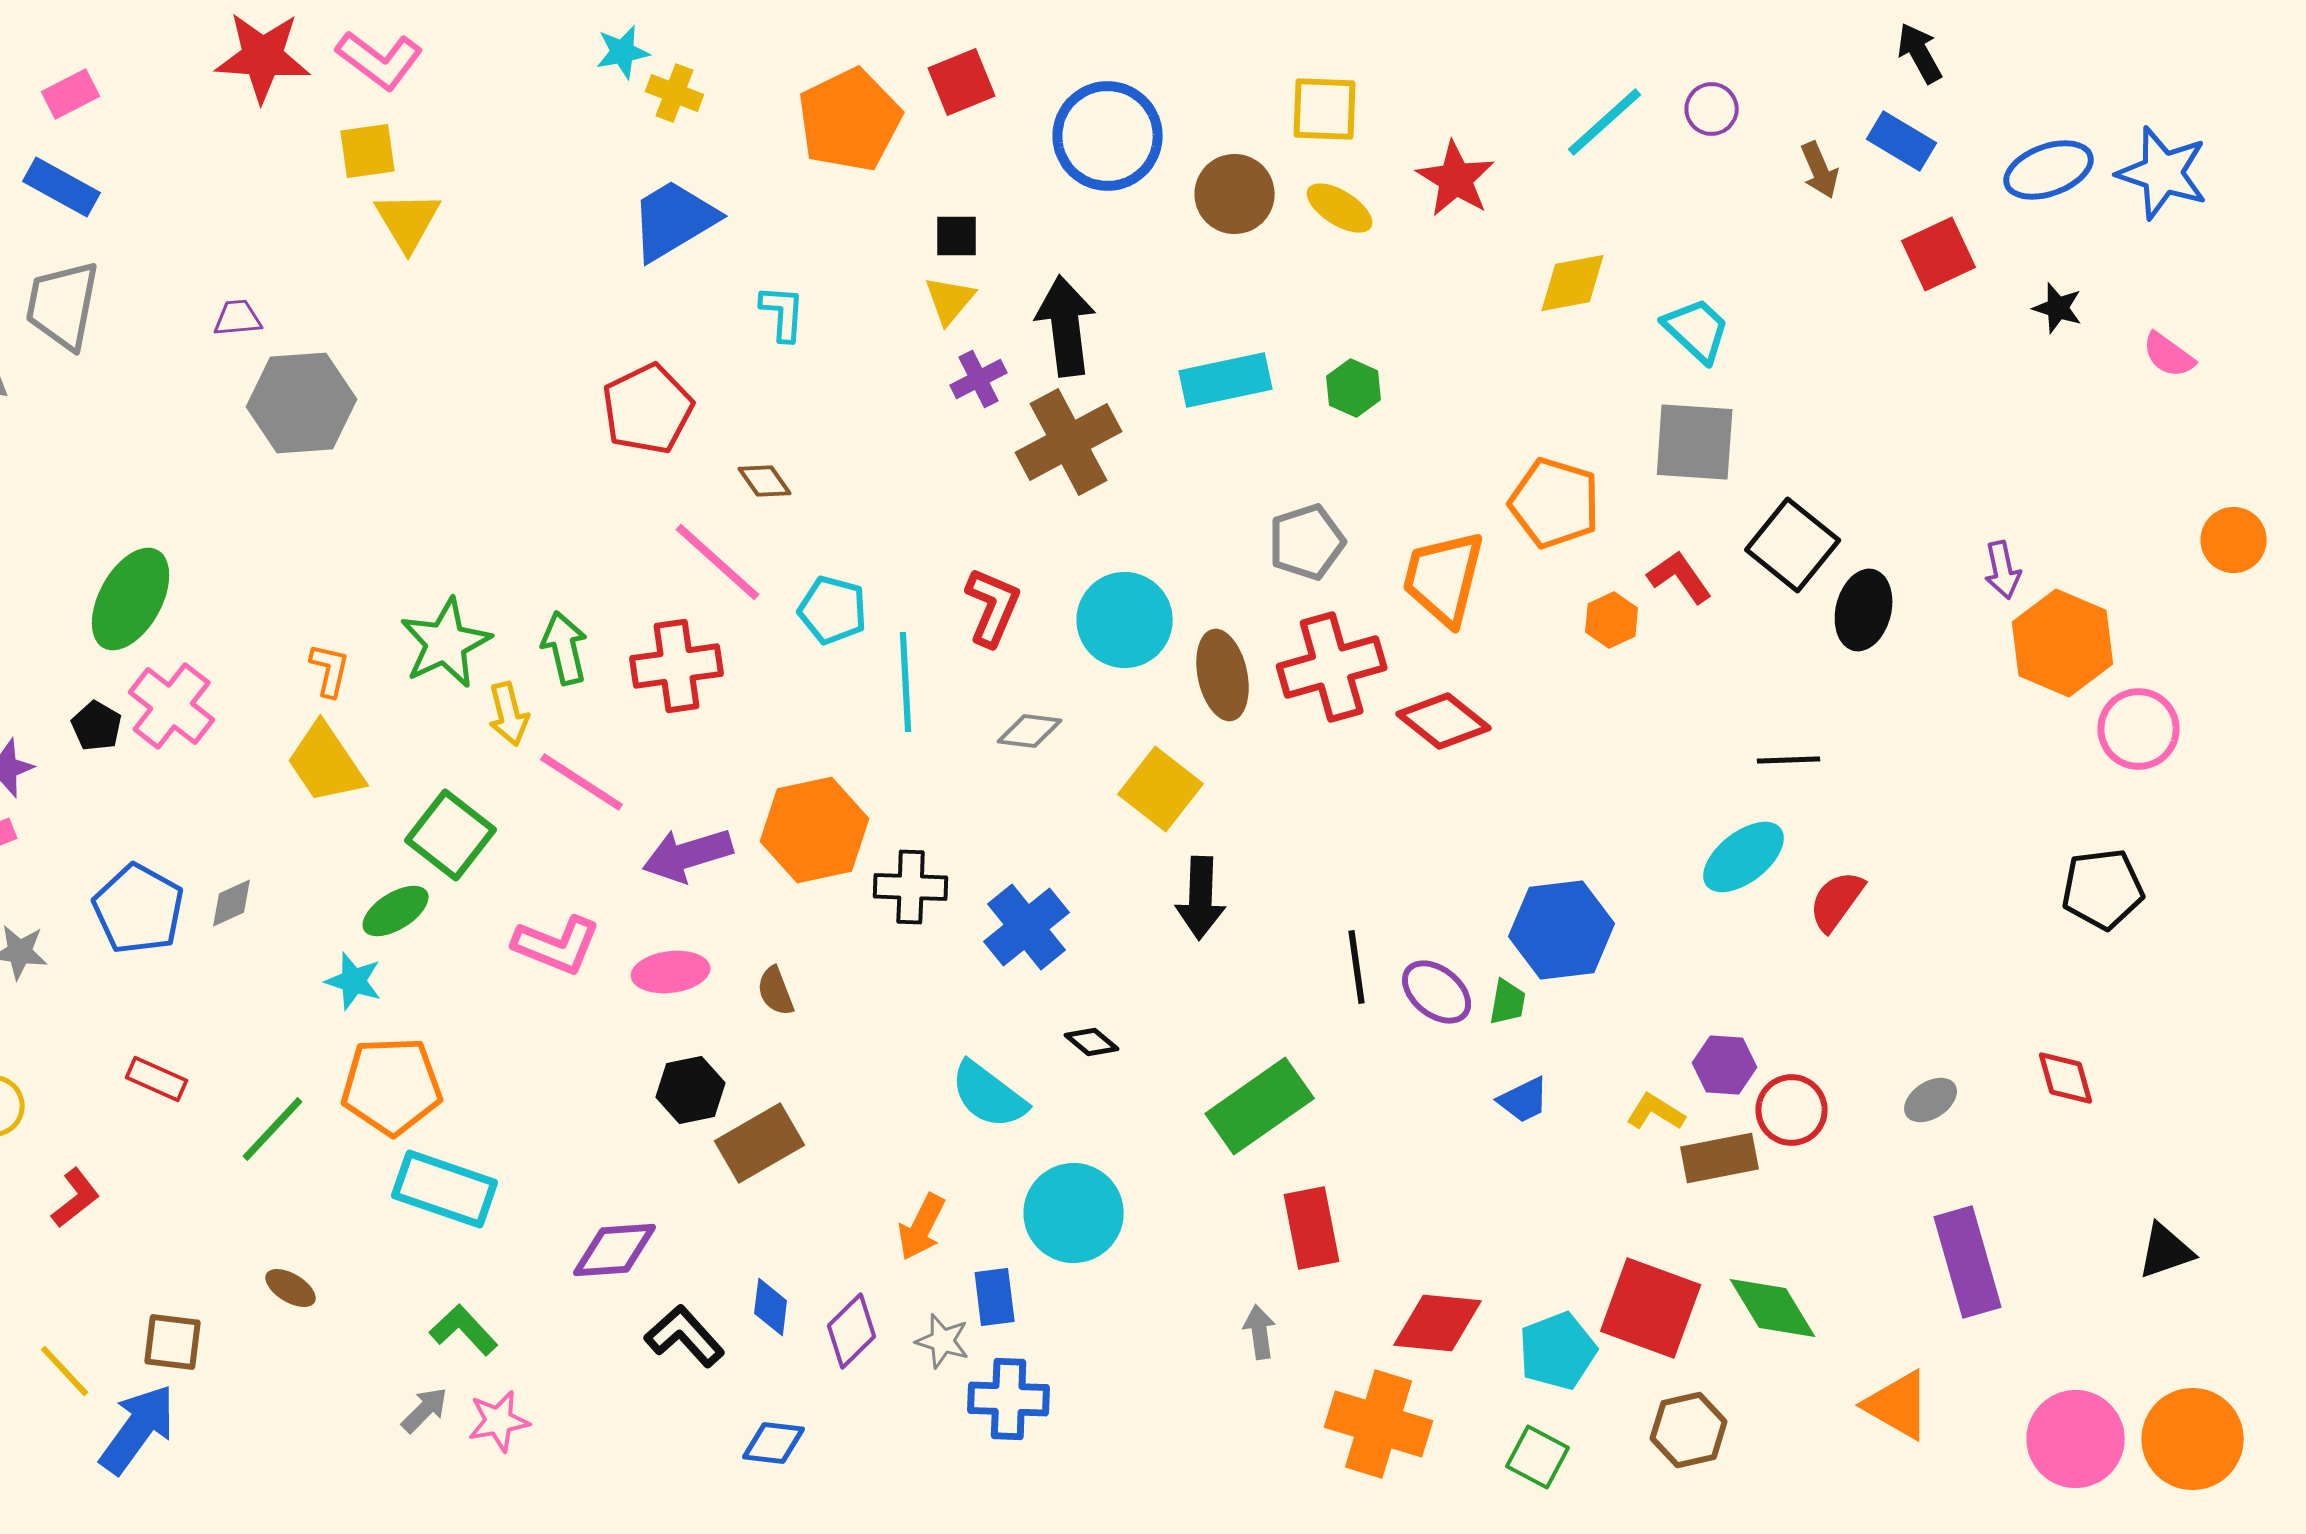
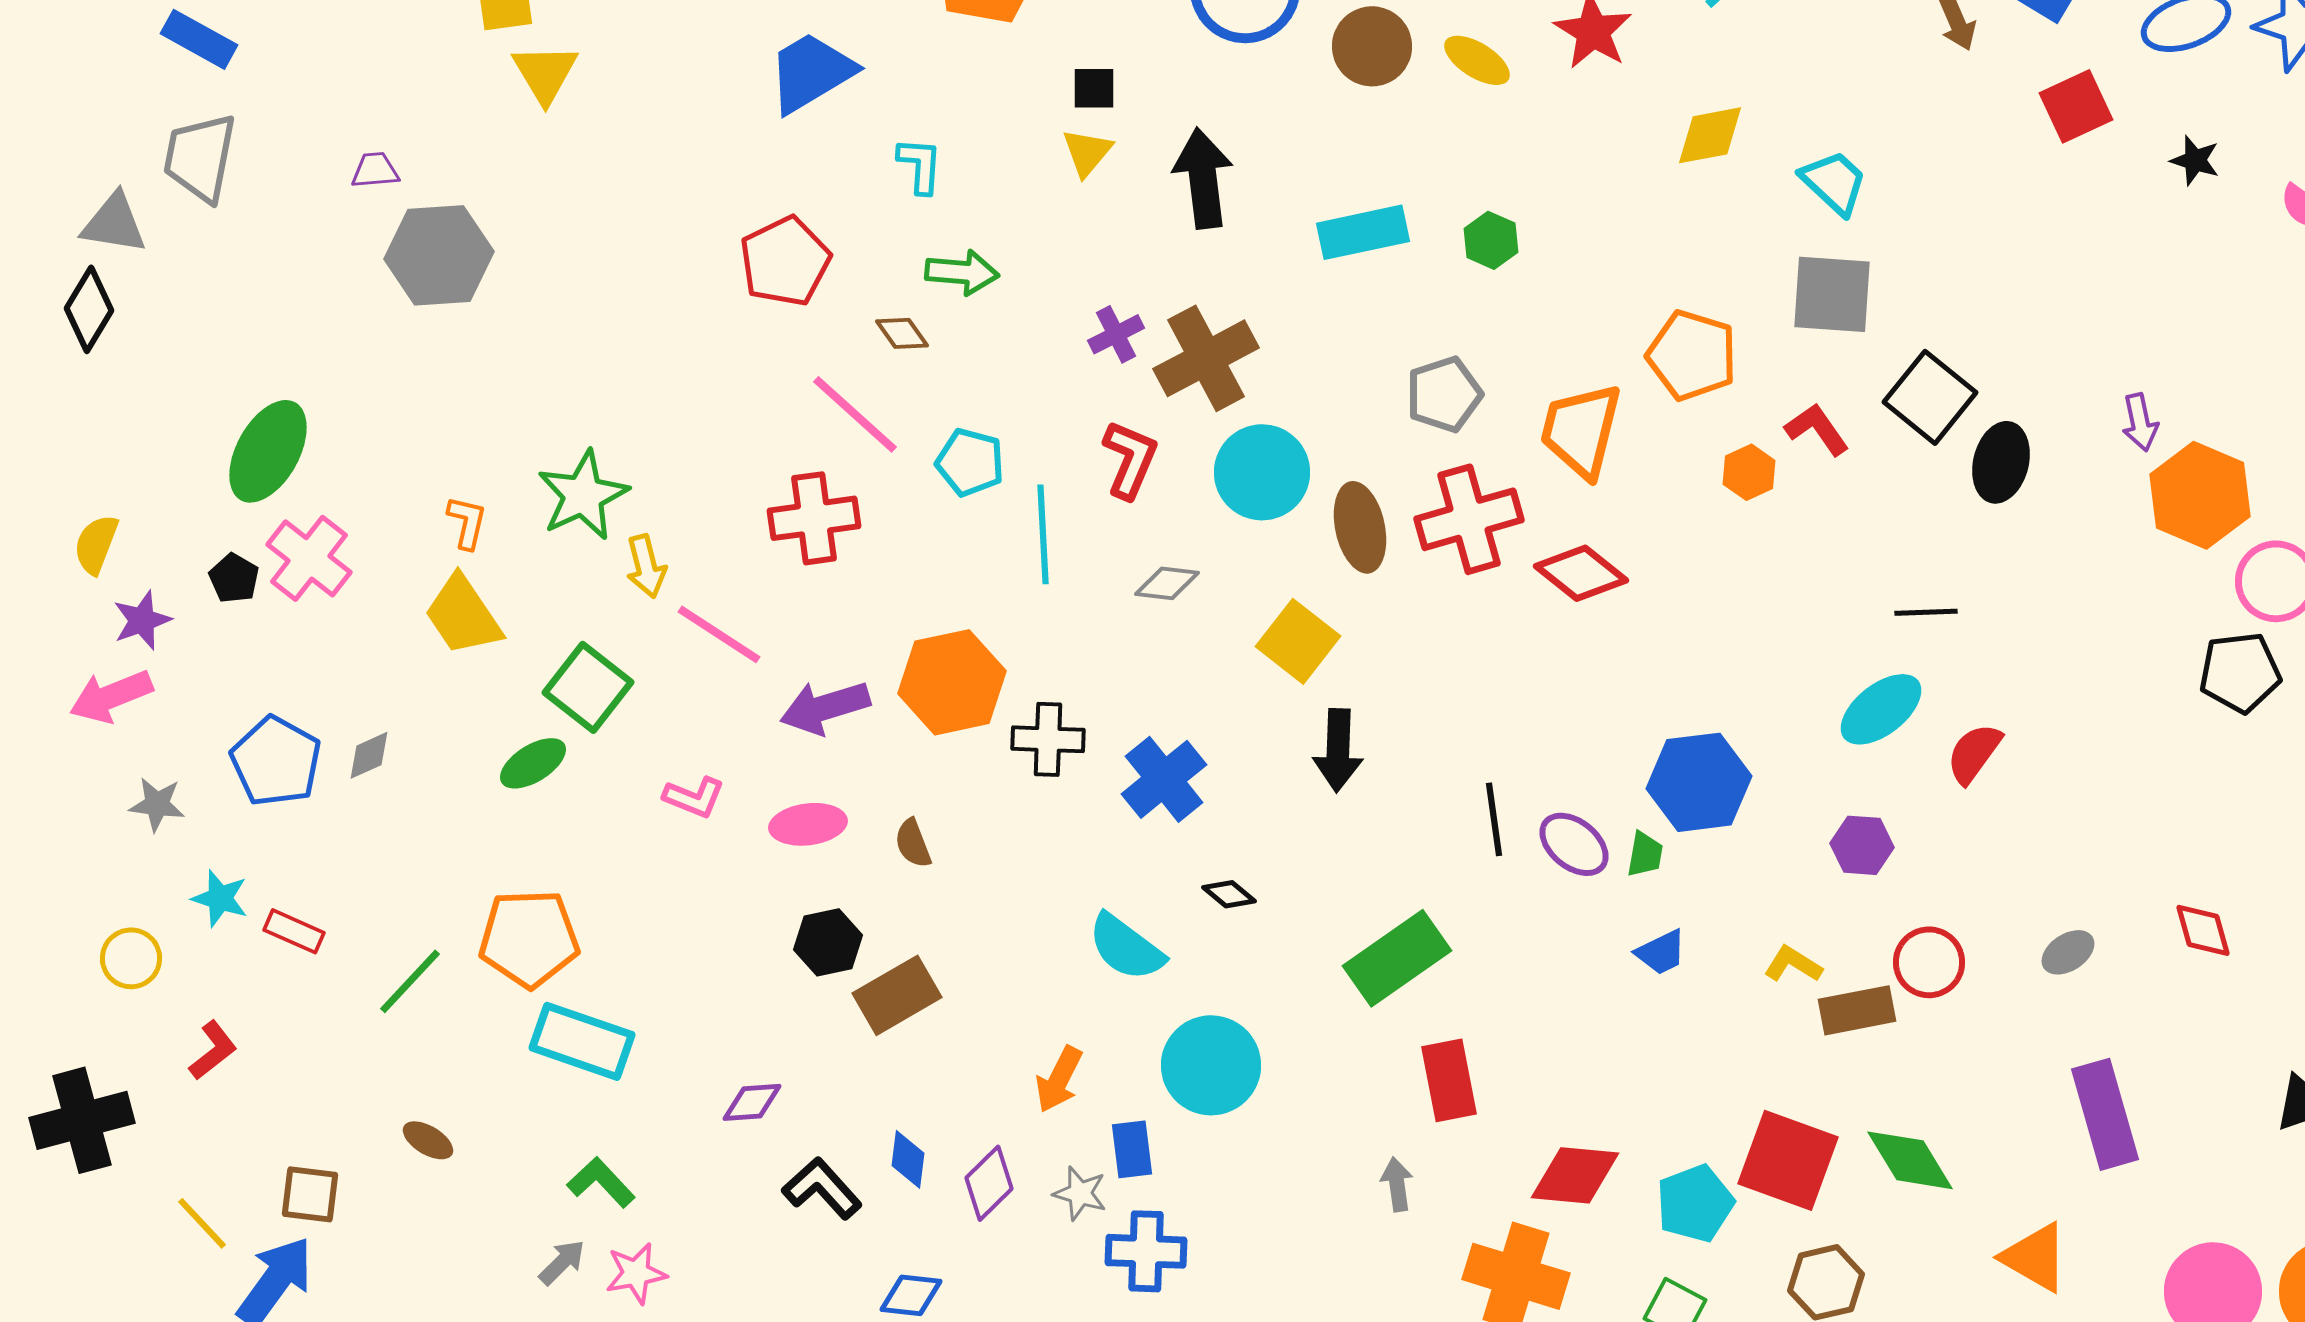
purple cross: (979, 379) -> (1116, 334), moved
brown cross: (1069, 442) -> (1206, 358), moved
green arrow: (565, 648) -> (962, 272), moved, turned 108
black pentagon: (2103, 889) -> (2240, 672), moved
pink L-shape: (557, 945) -> (694, 797), size x0.7
cyan star: (354, 981) -> (220, 898), moved
purple hexagon: (1725, 1065) -> (1862, 845), moved
purple diamond: (615, 1250) -> (752, 1102), size x0.7

